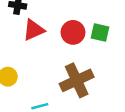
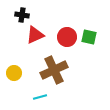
brown cross: (77, 80) -> (54, 70), moved

